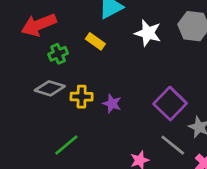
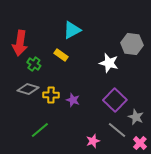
red arrow: (39, 25) -> (20, 43), turned -60
white star: (148, 33) -> (109, 63), moved
green cross: (58, 54) -> (34, 64), turned -32

